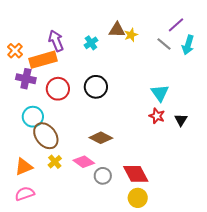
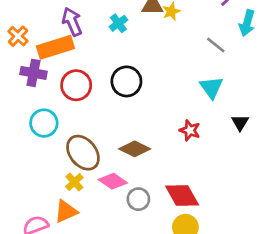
gray line: (164, 44) -> (216, 45), moved
red star: (157, 116) -> (190, 130), moved
brown ellipse: (46, 136) -> (83, 153), moved
orange triangle: (24, 167) -> (66, 211), moved

